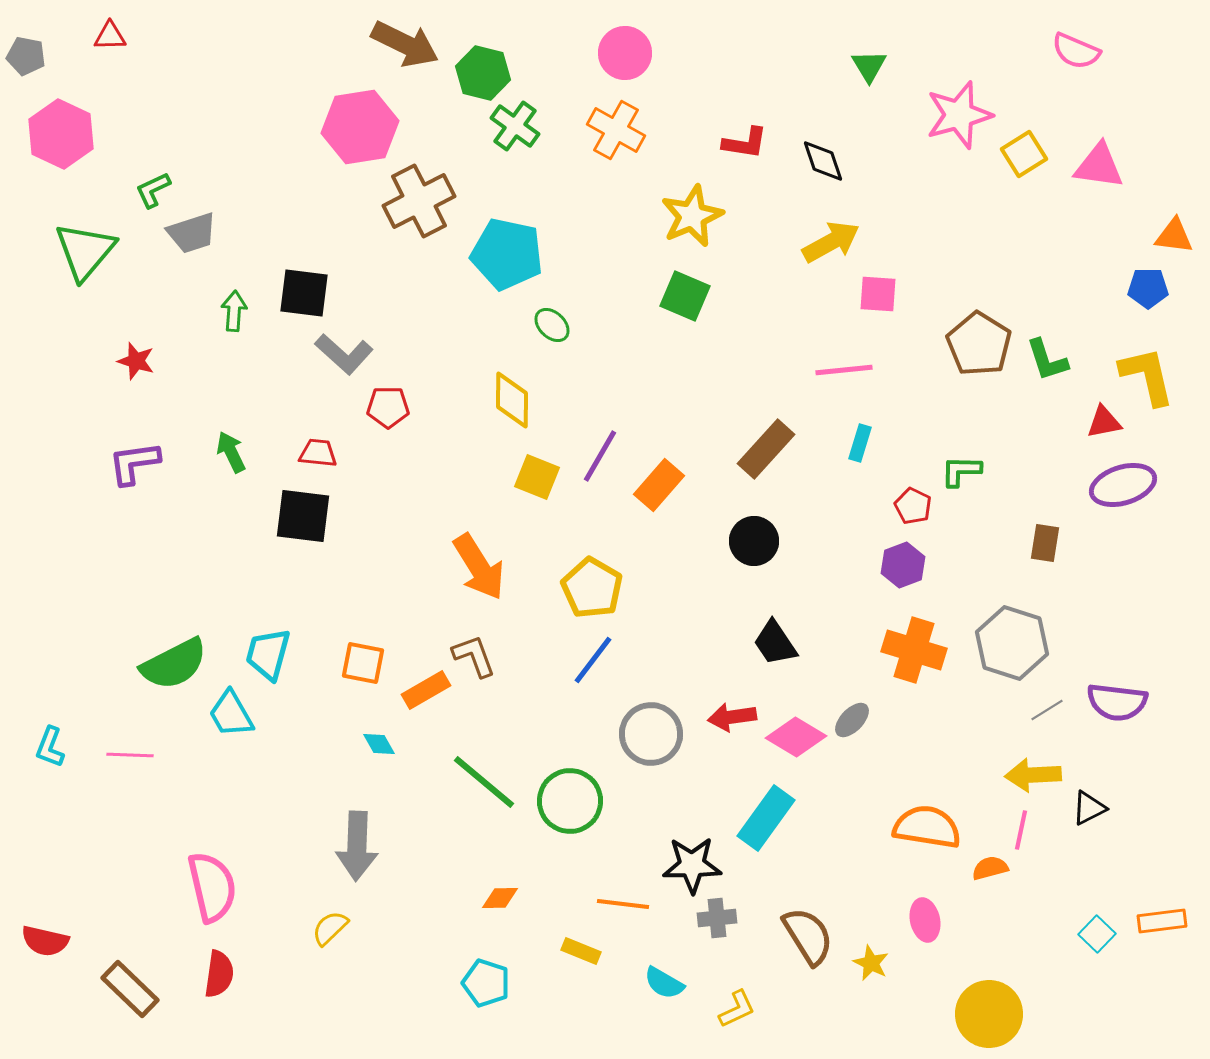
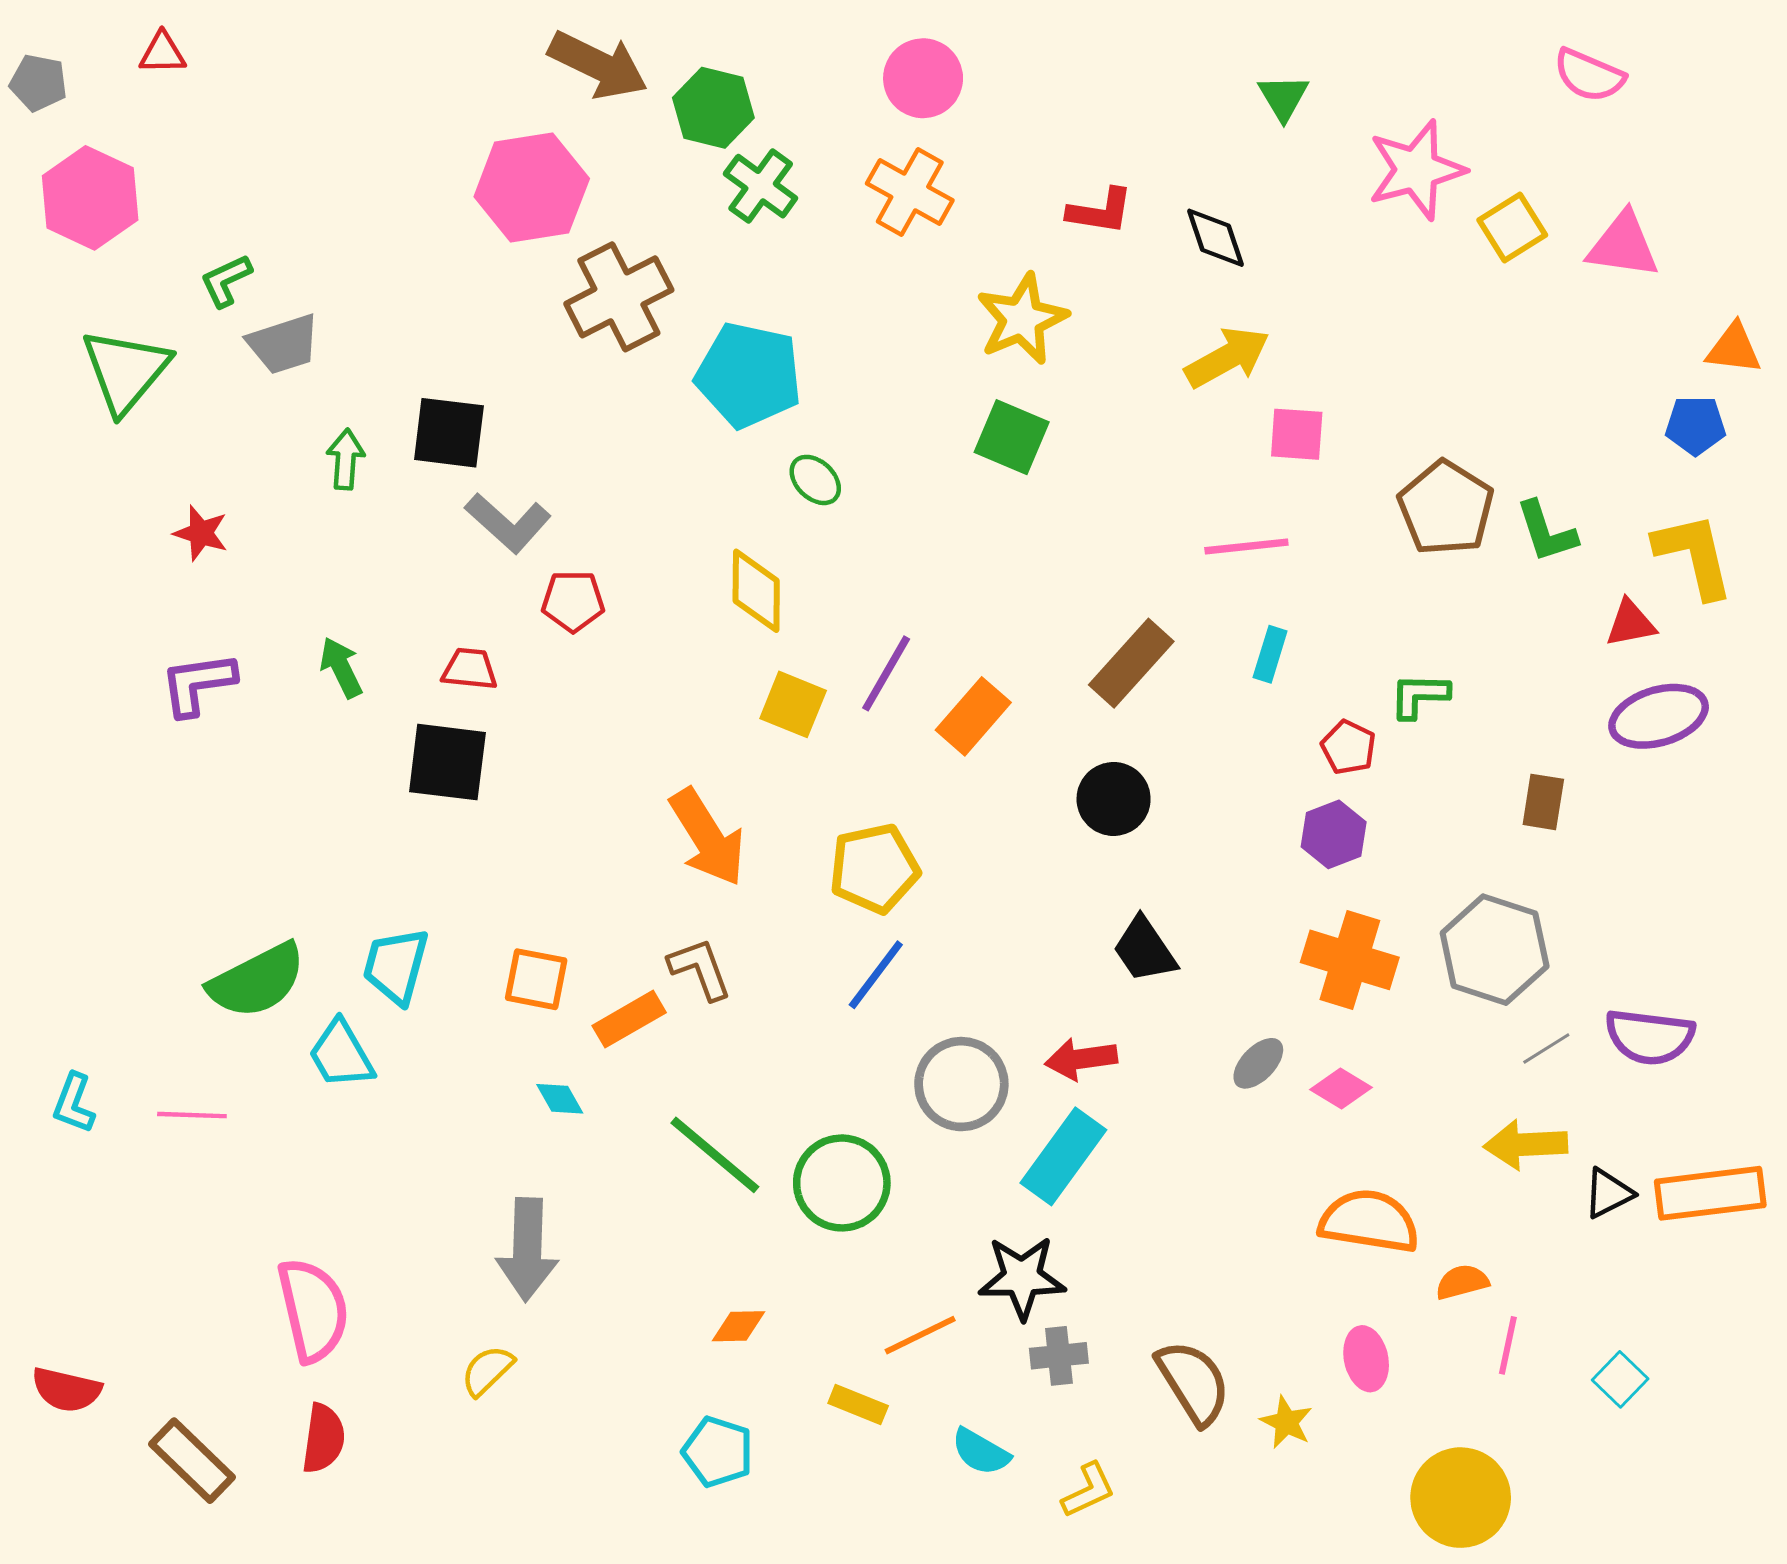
yellow pentagon: (592, 588) -> (874, 868), turned 30
pink diamond: (796, 737) -> (1341, 1088), moved, size x0.7
cyan rectangle: (766, 818) -> (1063, 1156), moved
pink line: (1021, 830) -> (1508, 1345), moved
orange line: (623, 904) -> (920, 1335), turned -33
orange rectangle: (1162, 921) -> (1710, 1193), moved, size x1.5

